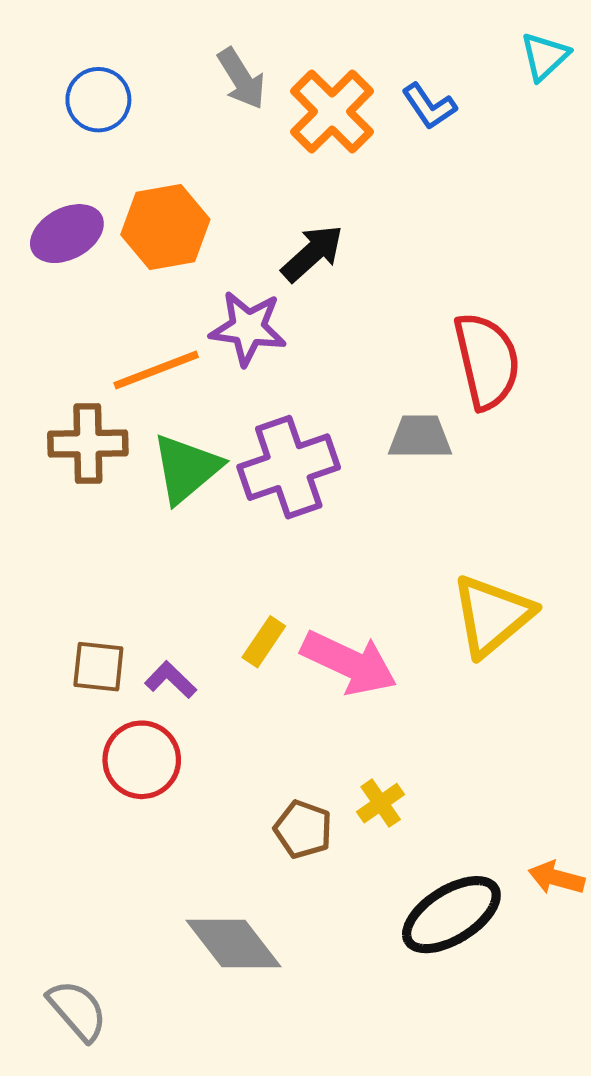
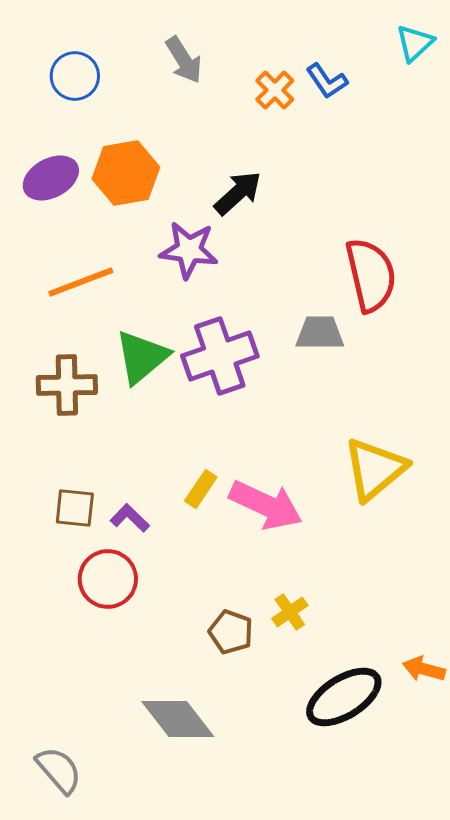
orange cross: (332, 112) -> (275, 90), moved, size x0.6
orange line: (156, 370) -> (81, 282), moved
brown cross: (88, 444) -> (67, 385), moved

